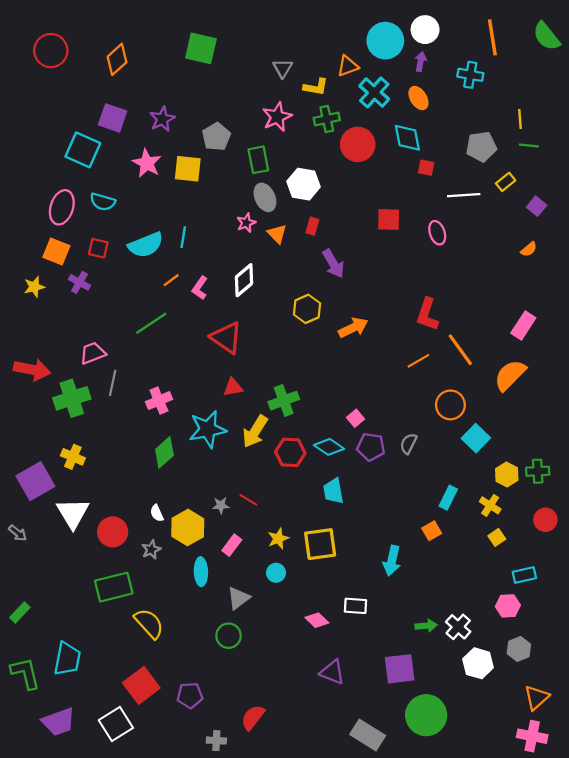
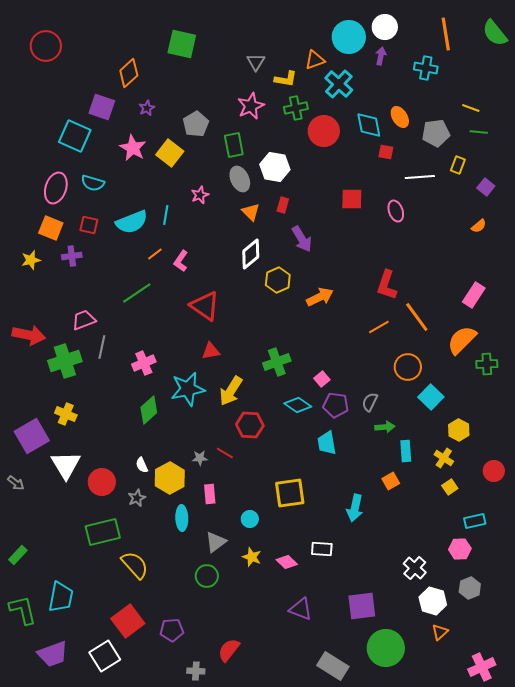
orange diamond: (117, 59) -> (129, 73), moved
orange ellipse: (418, 98) -> (400, 117), moved
purple star: (162, 119) -> (147, 108), size x0.7
yellow line: (520, 119) -> (471, 108), turned -66
yellow square: (188, 169) -> (170, 153), turned 32
yellow rectangle: (506, 182) -> (458, 165), turned -30
pink star: (246, 223) -> (200, 195), moved
white diamond: (244, 280) -> (251, 254), moved
purple cross: (79, 282) -> (72, 256), turned -36
green cross: (284, 401) -> (277, 362), moved
red hexagon: (290, 452) -> (250, 425), moved
green cross: (538, 471) -> (487, 364), moved
cyan trapezoid: (333, 491) -> (327, 443), moved
cyan rectangle: (448, 498) -> (406, 451), turned -30
yellow star: (278, 539) -> (252, 557), moved, turned -30
pink rectangle: (232, 545) -> (210, 494), turned -42
green arrow: (426, 626) -> (385, 427), moved
orange triangle: (537, 698) -> (440, 632), moved, size x0.7
pink cross: (532, 736) -> (482, 667), turned -36

